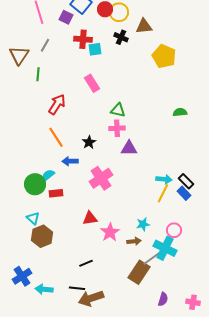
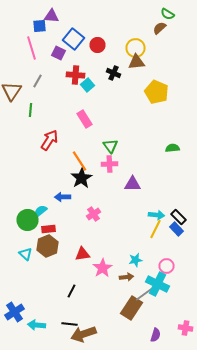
yellow circle: (119, 12) -> (136, 48), moved
cyan square: (95, 49) -> (88, 85), turned -32
green triangle: (118, 110) -> (110, 146), turned 42
orange line: (56, 137) -> (80, 161), moved
black star: (89, 142) -> (82, 178), size x1.5
purple triangle: (129, 148) -> (132, 184), moved
pink cross: (101, 178) -> (94, 214), size x0.6
brown hexagon: (42, 236) -> (48, 246), moved
black line: (86, 263) -> (72, 291), moved, turned -40
pink cross: (193, 302) -> (186, 328), moved

